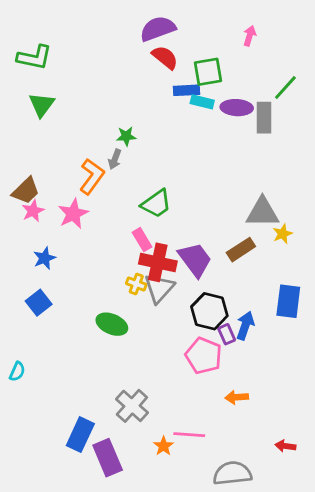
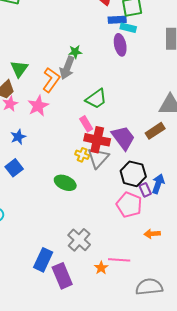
green triangle: (42, 105) -> (19, 69), moved
purple ellipse: (237, 108) -> (120, 45), moved, turned 75
gray arrow: (115, 159) -> (67, 68), size x1.6

